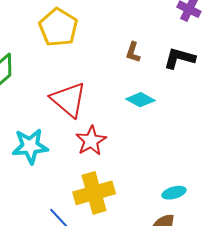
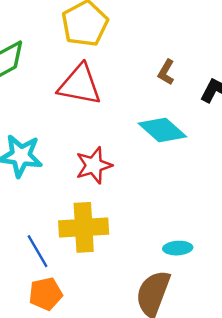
red triangle: (68, 100) -> (80, 85), moved, turned -42
cyan diamond: (140, 100) -> (162, 130), size x1.4

